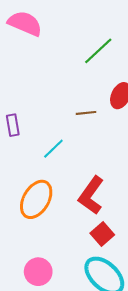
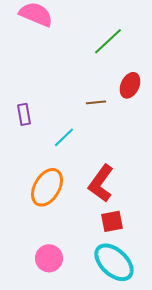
red square: (102, 234) -> (112, 221), turned 30

